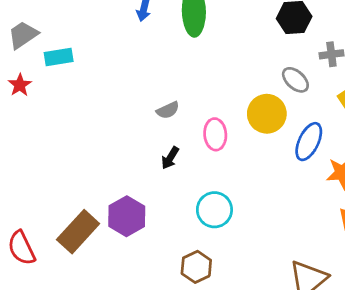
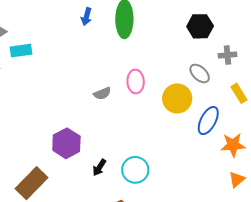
pink ellipse: (215, 134) -> (136, 82), moved
black arrow: (170, 158) -> (99, 167), moved
purple hexagon: (127, 216) -> (66, 143), moved

